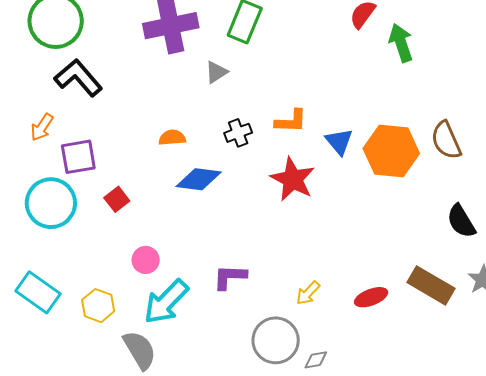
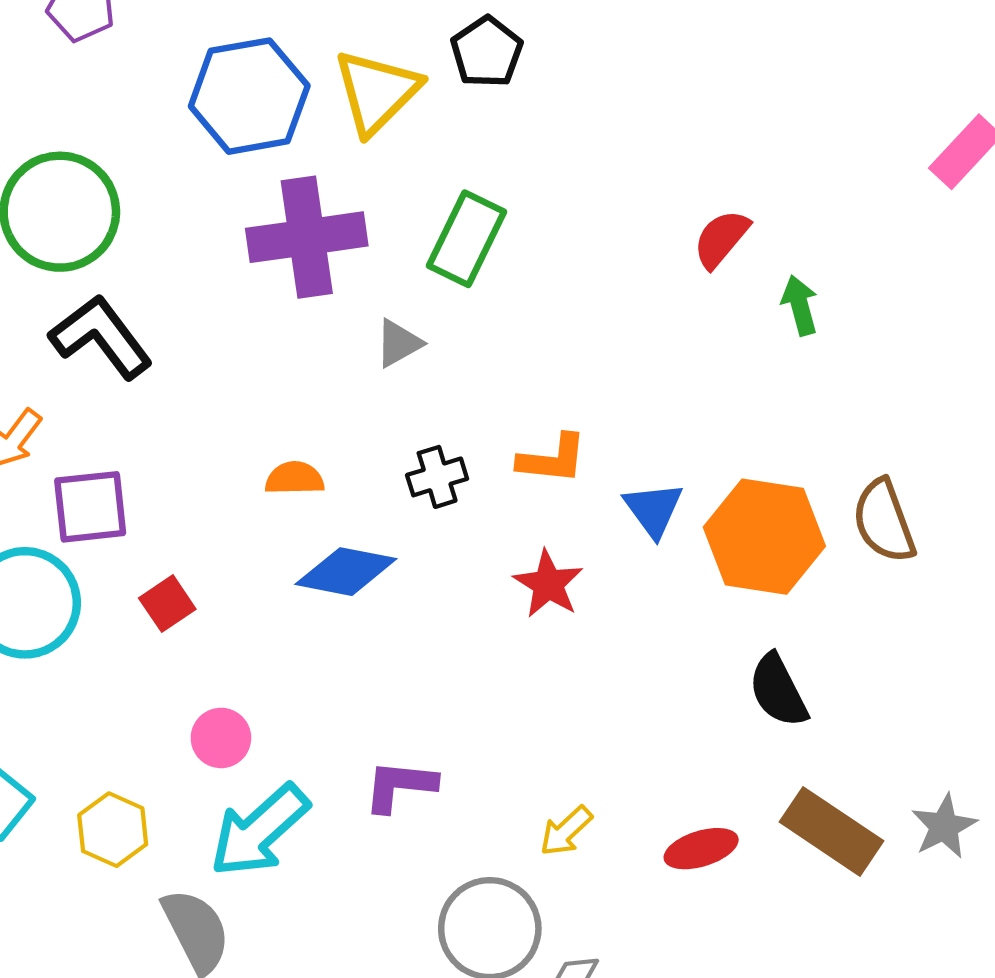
green arrow: (401, 43) -> (800, 305), size x0.7
red star: (293, 179) -> (548, 584), size x0.7
black semicircle: (461, 221) -> (778, 691), moved

